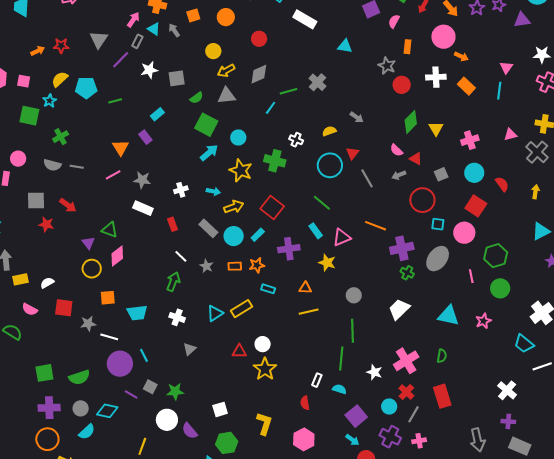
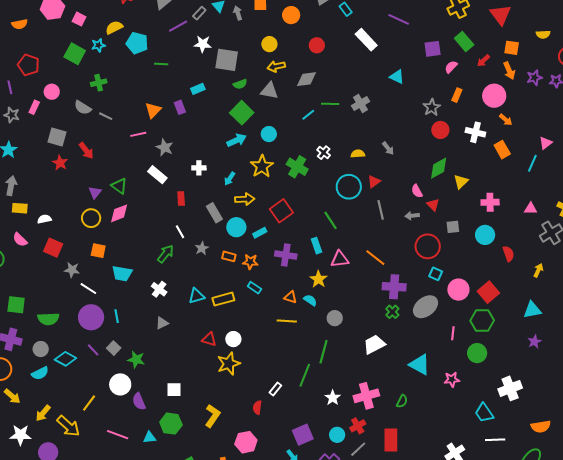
gray square: (177, 78) -> (227, 60), size x1.4
cyan arrow: (213, 191) -> (230, 179), turned 96
red square: (476, 206) -> (488, 292), moved
cyan semicircle: (339, 389) -> (310, 300), moved

